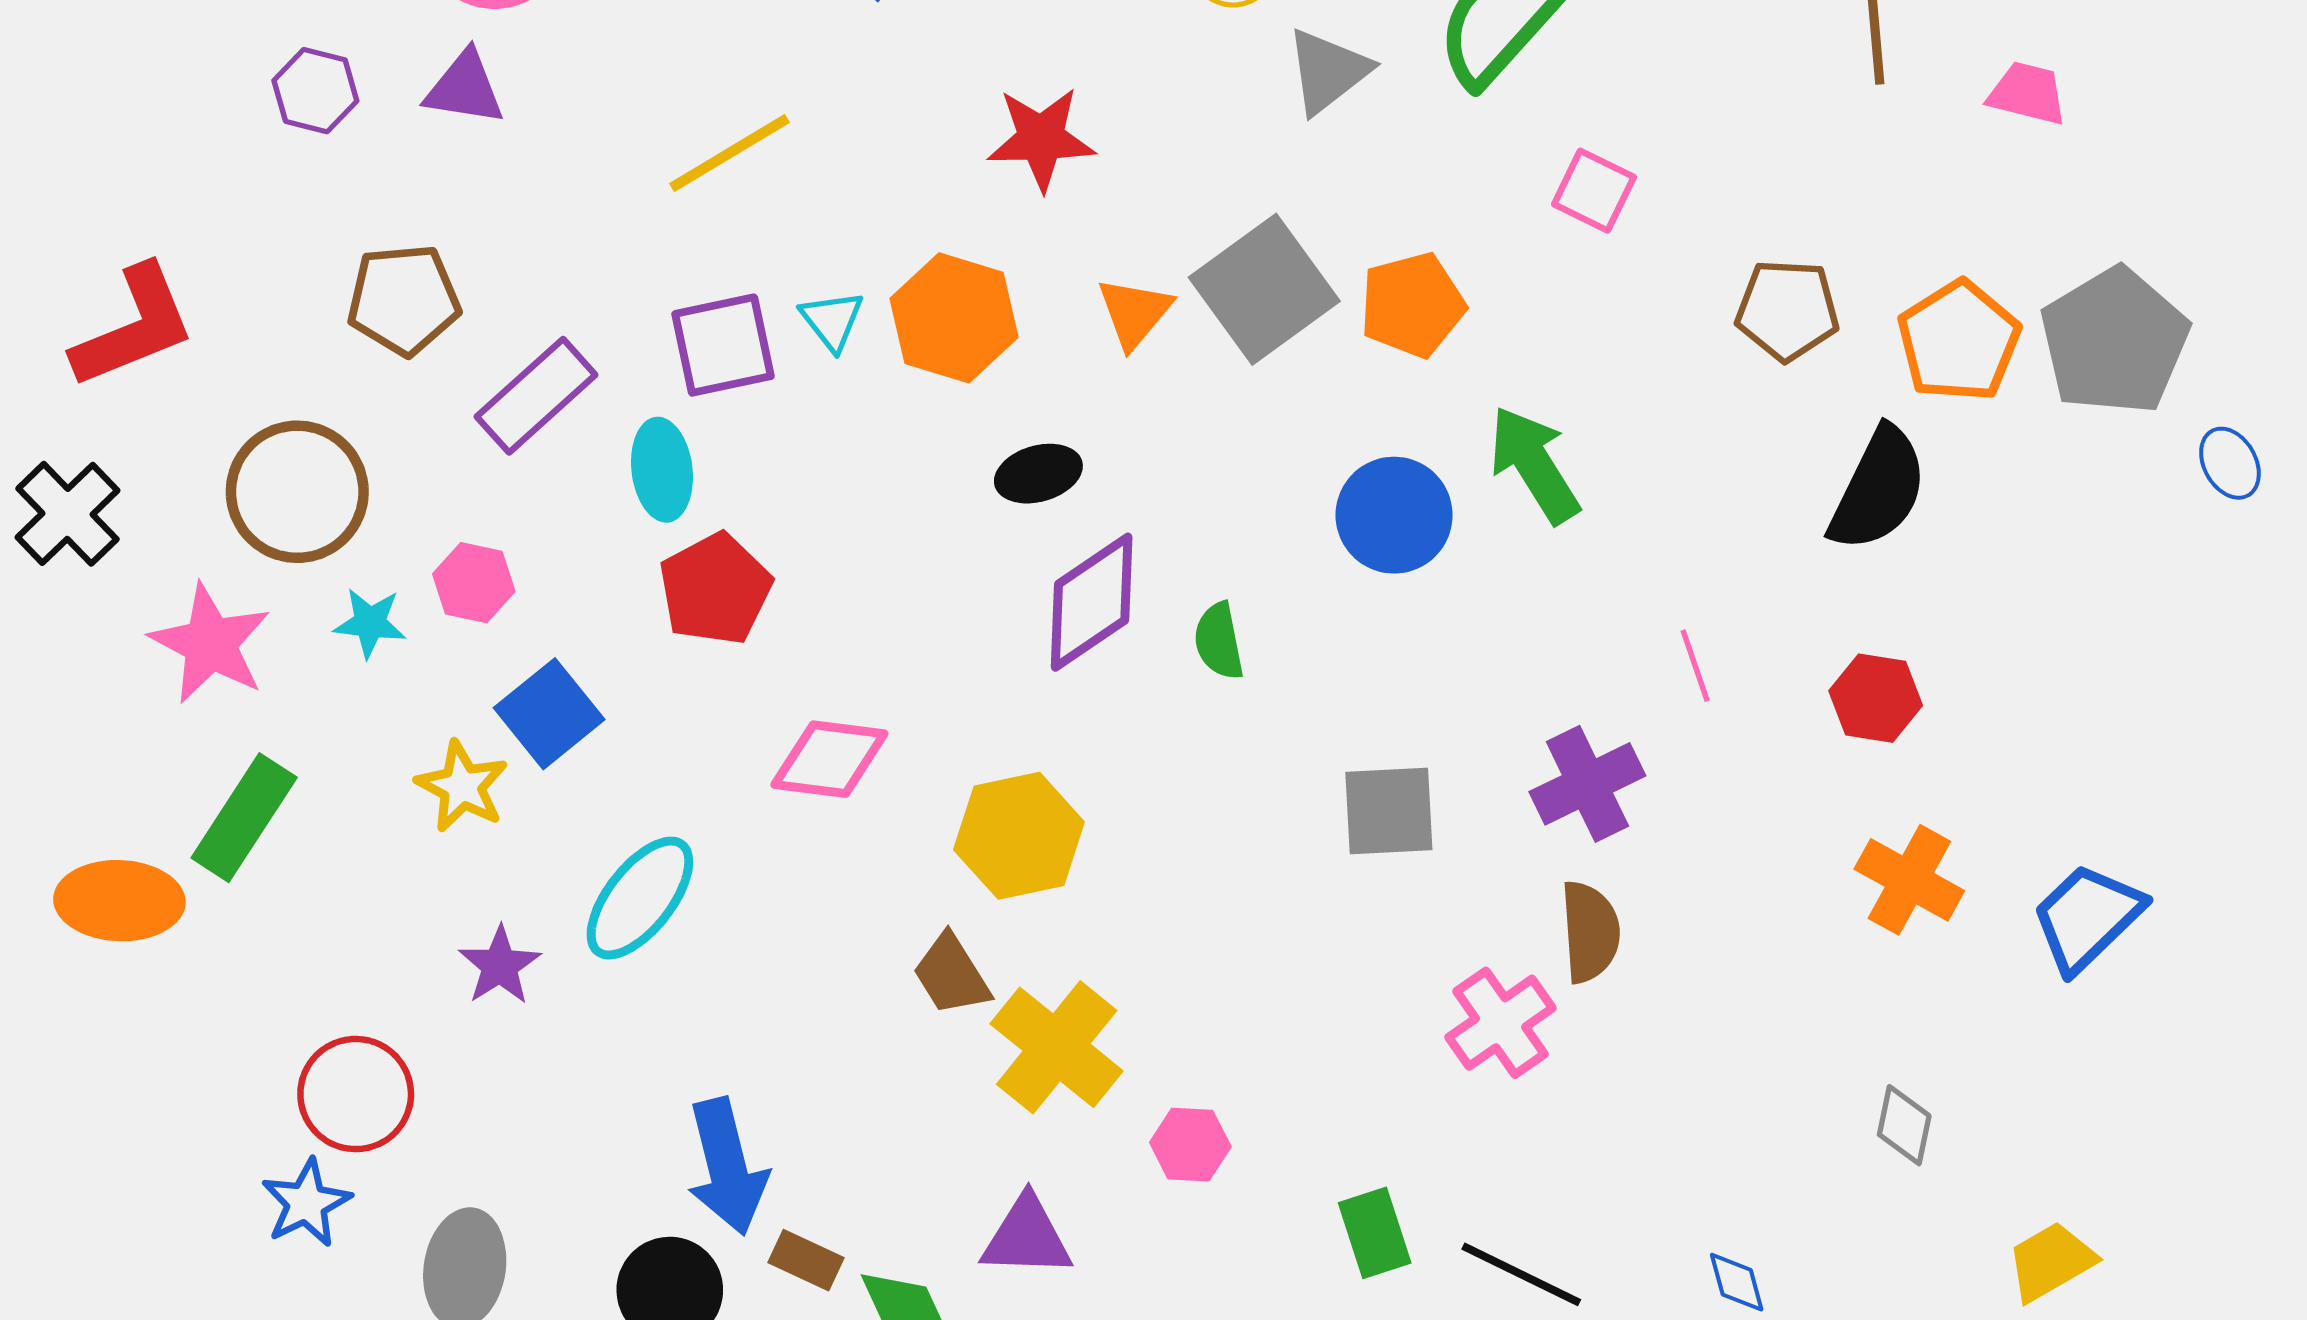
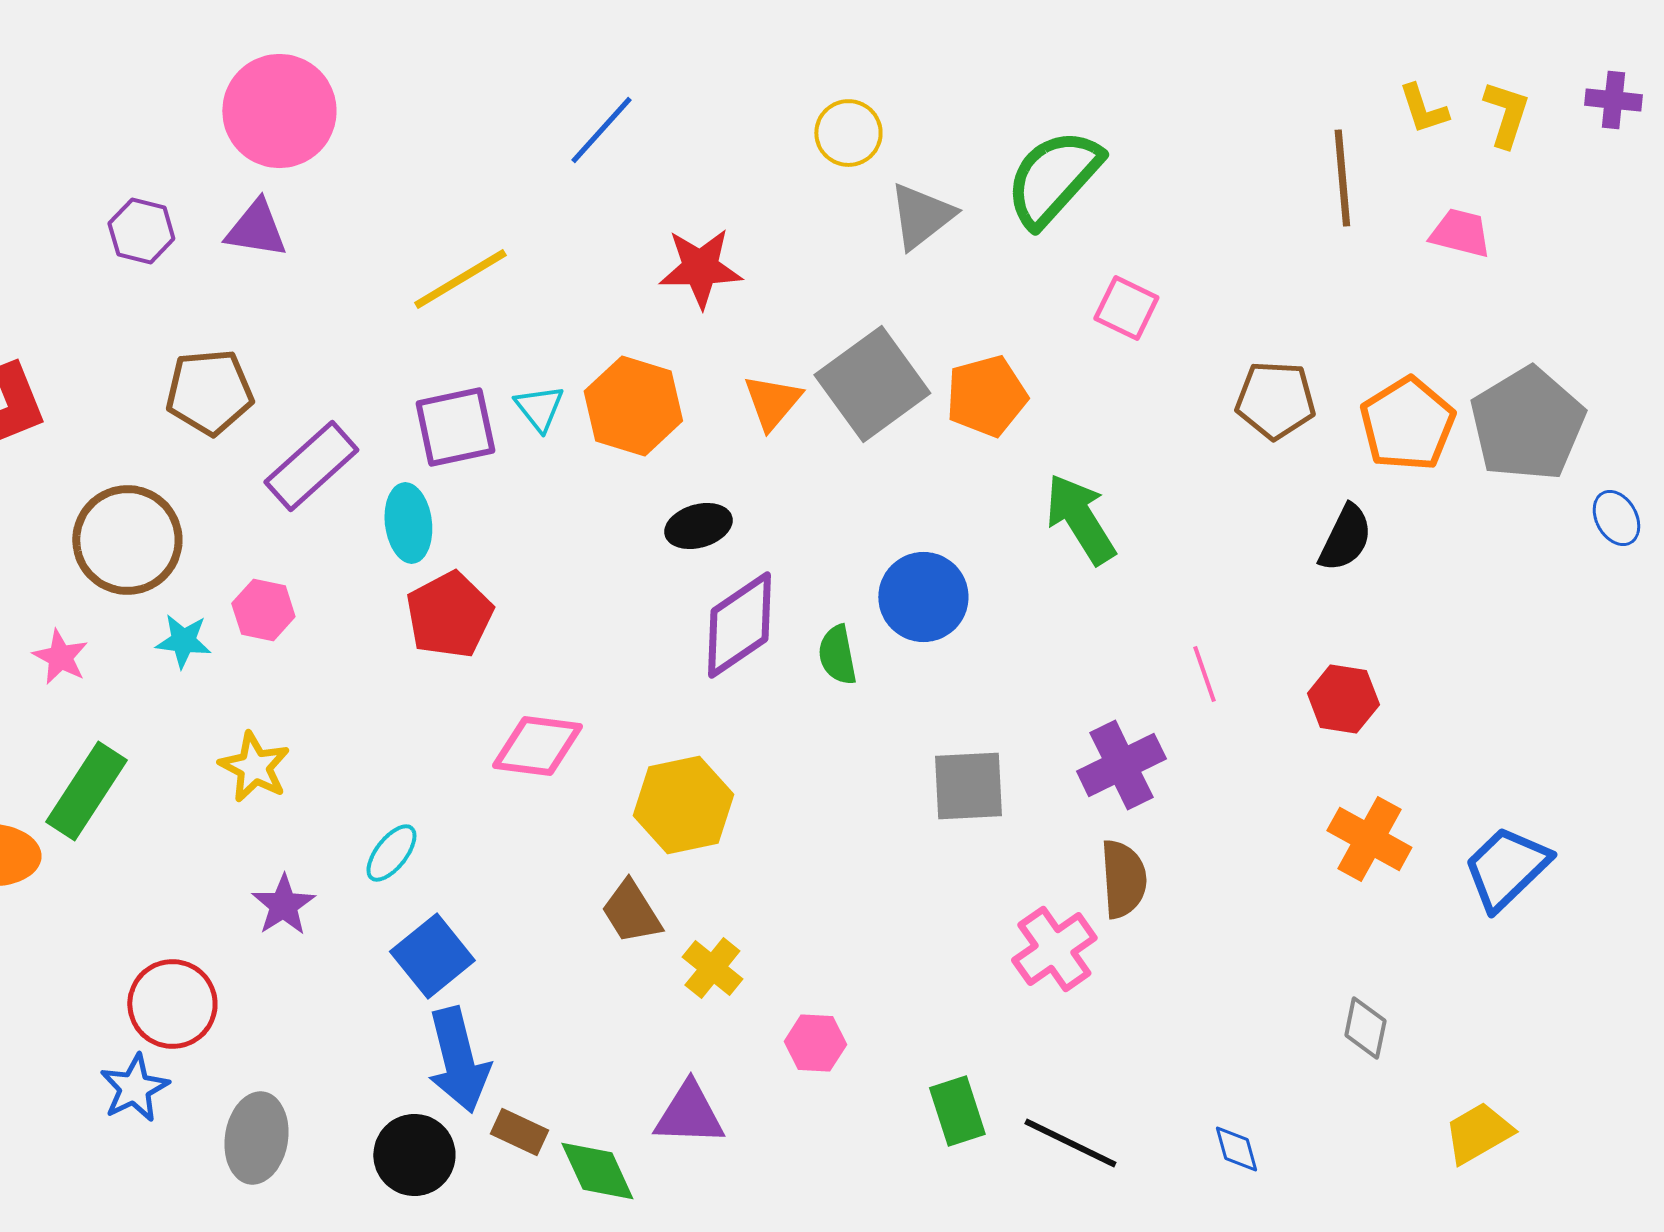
black semicircle: (1878, 489) -> (1345, 538), size x0.7
blue circle: (1394, 515) -> (923, 597), moved
pink star: (210, 644) -> (60, 657), size x0.6
blue square: (549, 714) -> (432, 956), moved
cyan ellipse: (640, 898) -> (391, 853), size x0.6
yellow cross: (1057, 1047) -> (712, 968), size x0.6

